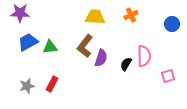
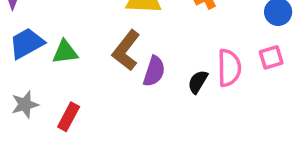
pink square: (168, 76) -> (271, 57), moved
gray star: (27, 86) -> (25, 104), moved

